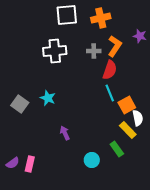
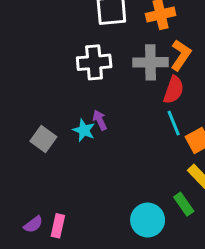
gray cross: (94, 51) -> (150, 62), size x1.6
purple arrow: (65, 133) -> (100, 120), moved
cyan circle: (92, 160) -> (148, 220), size x1.5

